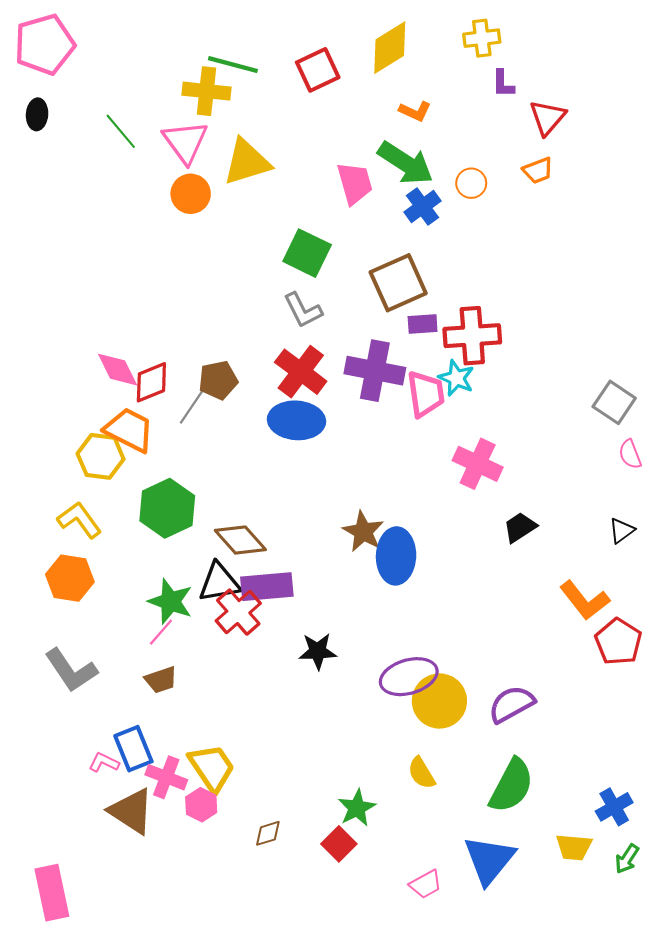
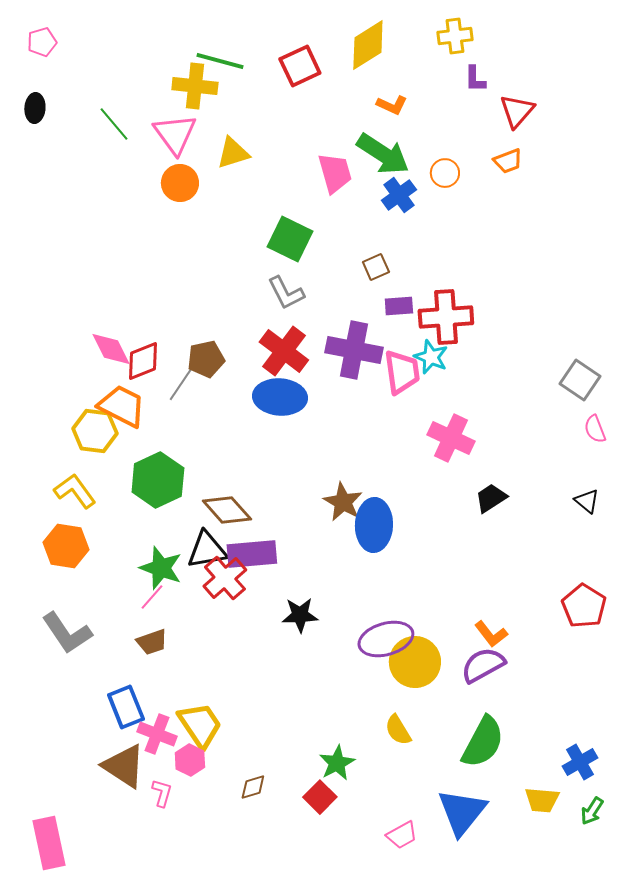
pink pentagon: (44, 44) -> (42, 42), size x0.5
yellow triangle: (247, 162) -> (233, 153), size x0.7
brown square: (398, 283) -> (376, 267), size x0.5
black triangle: (622, 531) -> (587, 501), turned -44
orange L-shape: (585, 600) -> (491, 634), moved, size x0.7
pink L-shape: (104, 762) -> (162, 793), moved, turned 80

